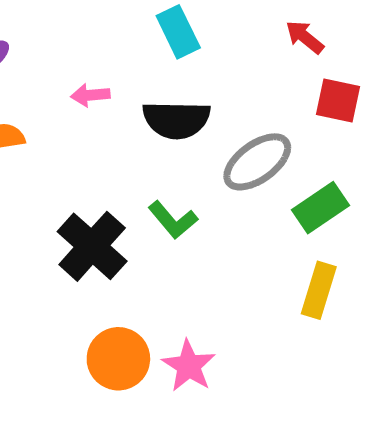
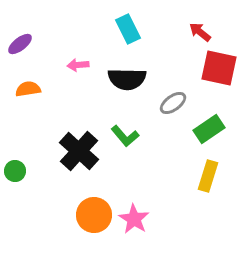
red square: (338, 100) -> (219, 68), size x1.4
gray ellipse: (257, 162) -> (173, 103), size x0.7

